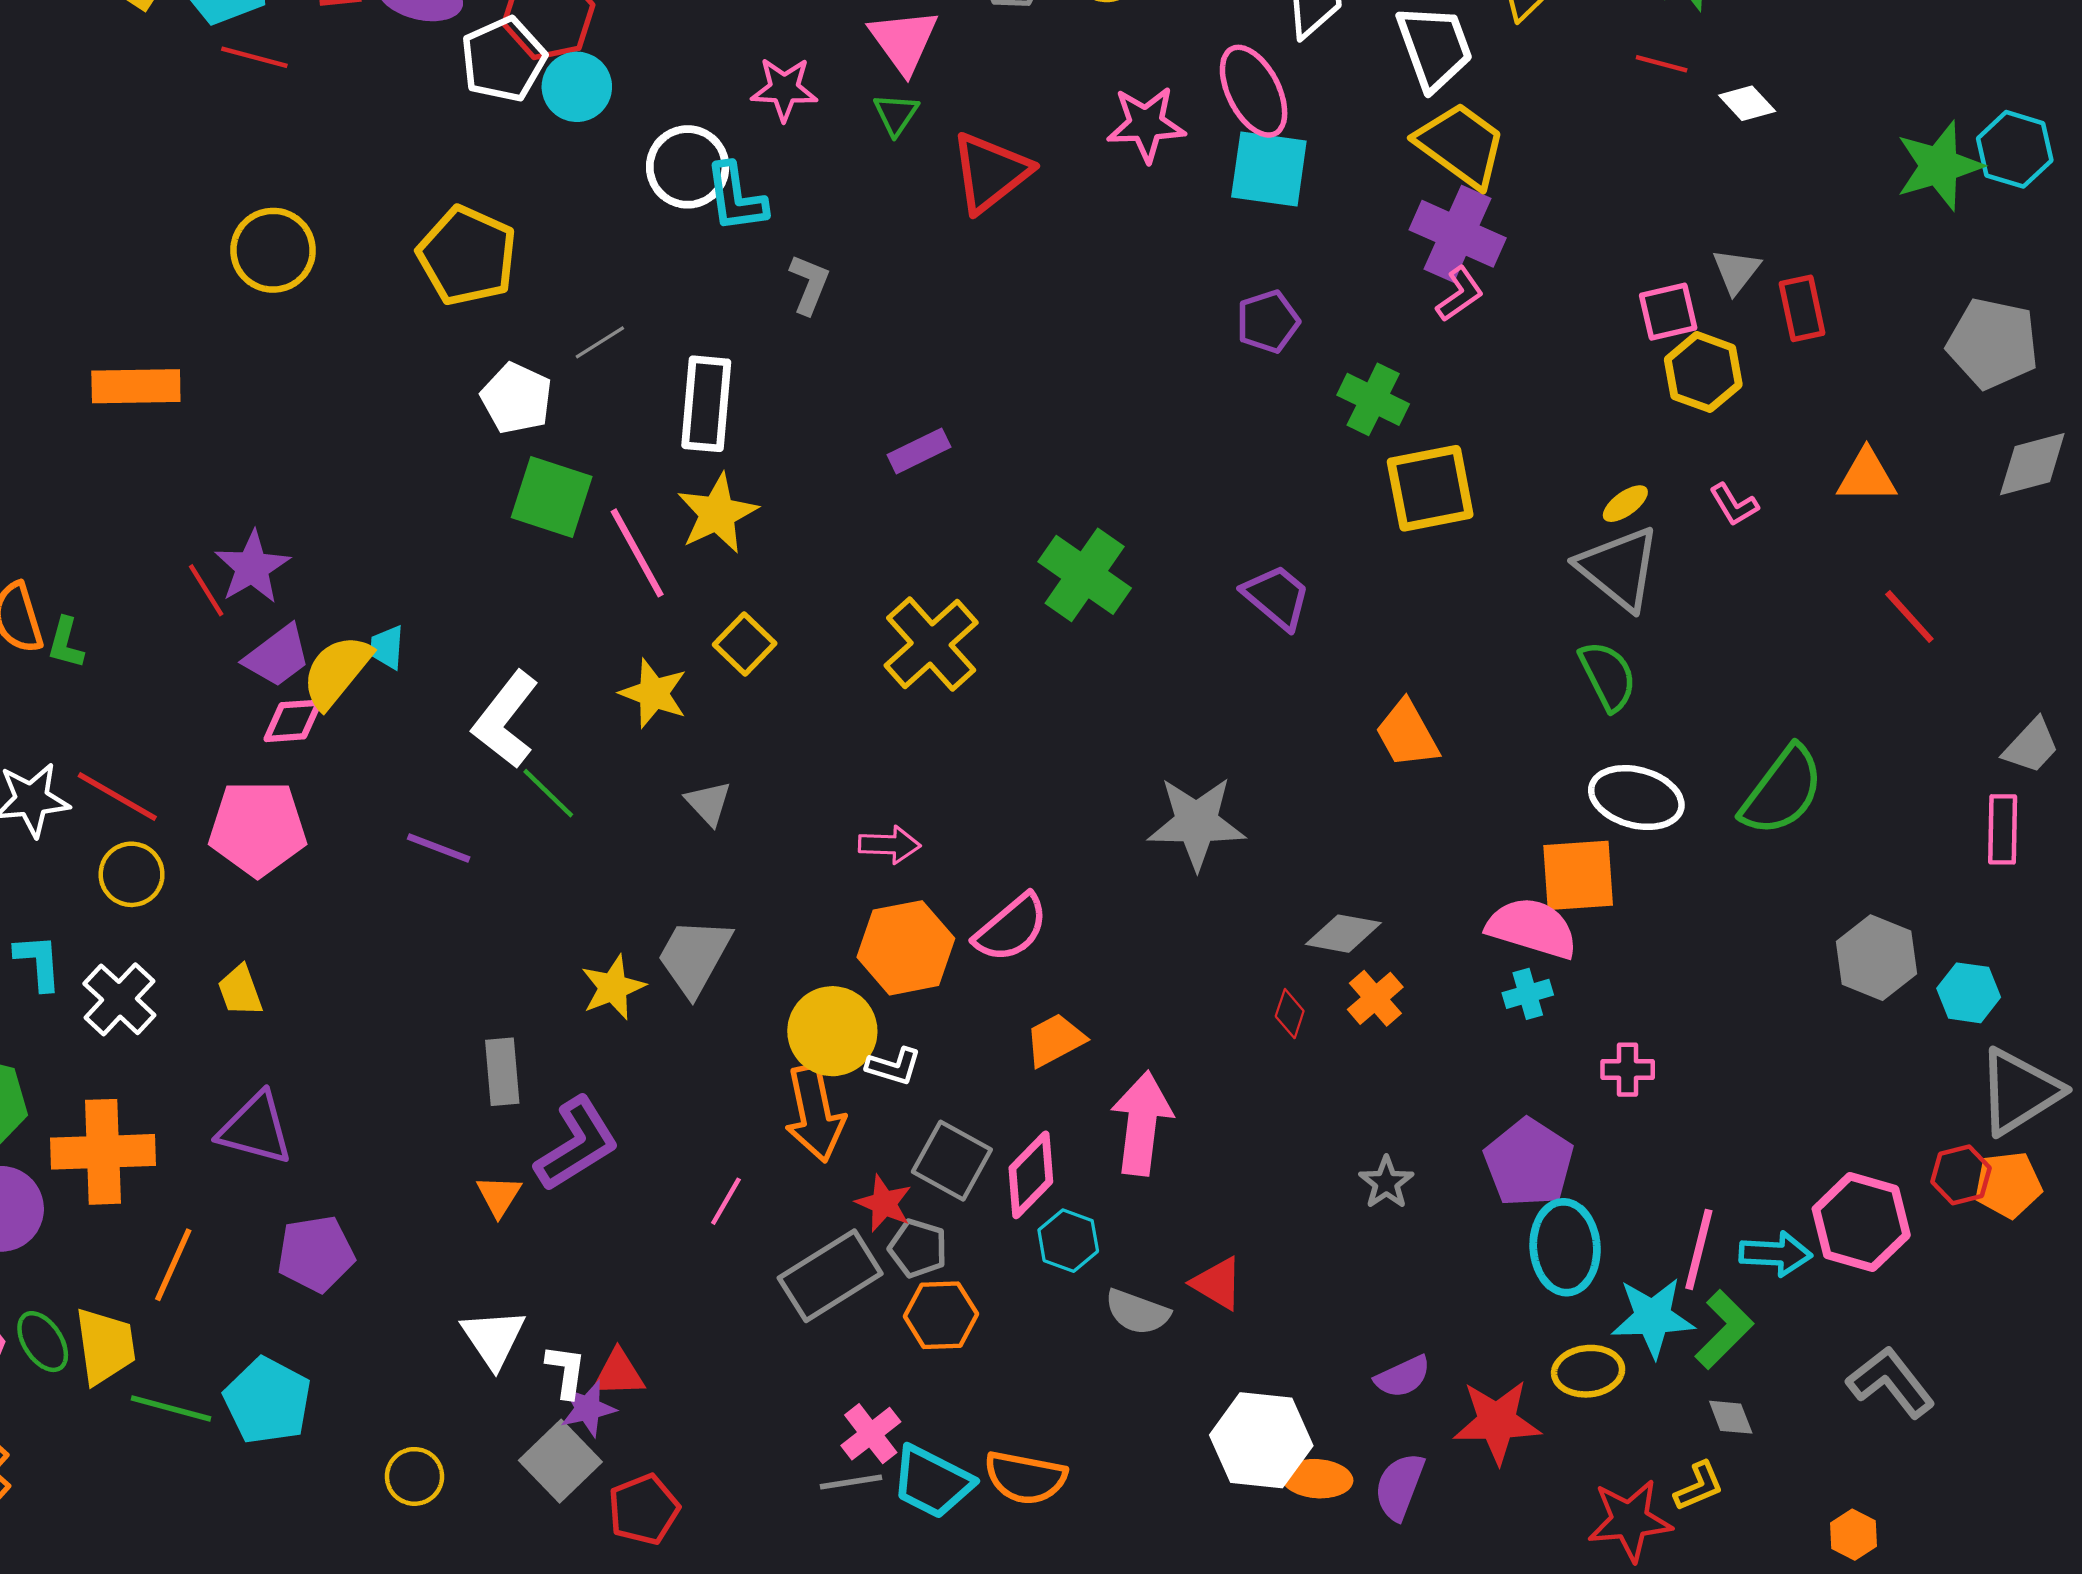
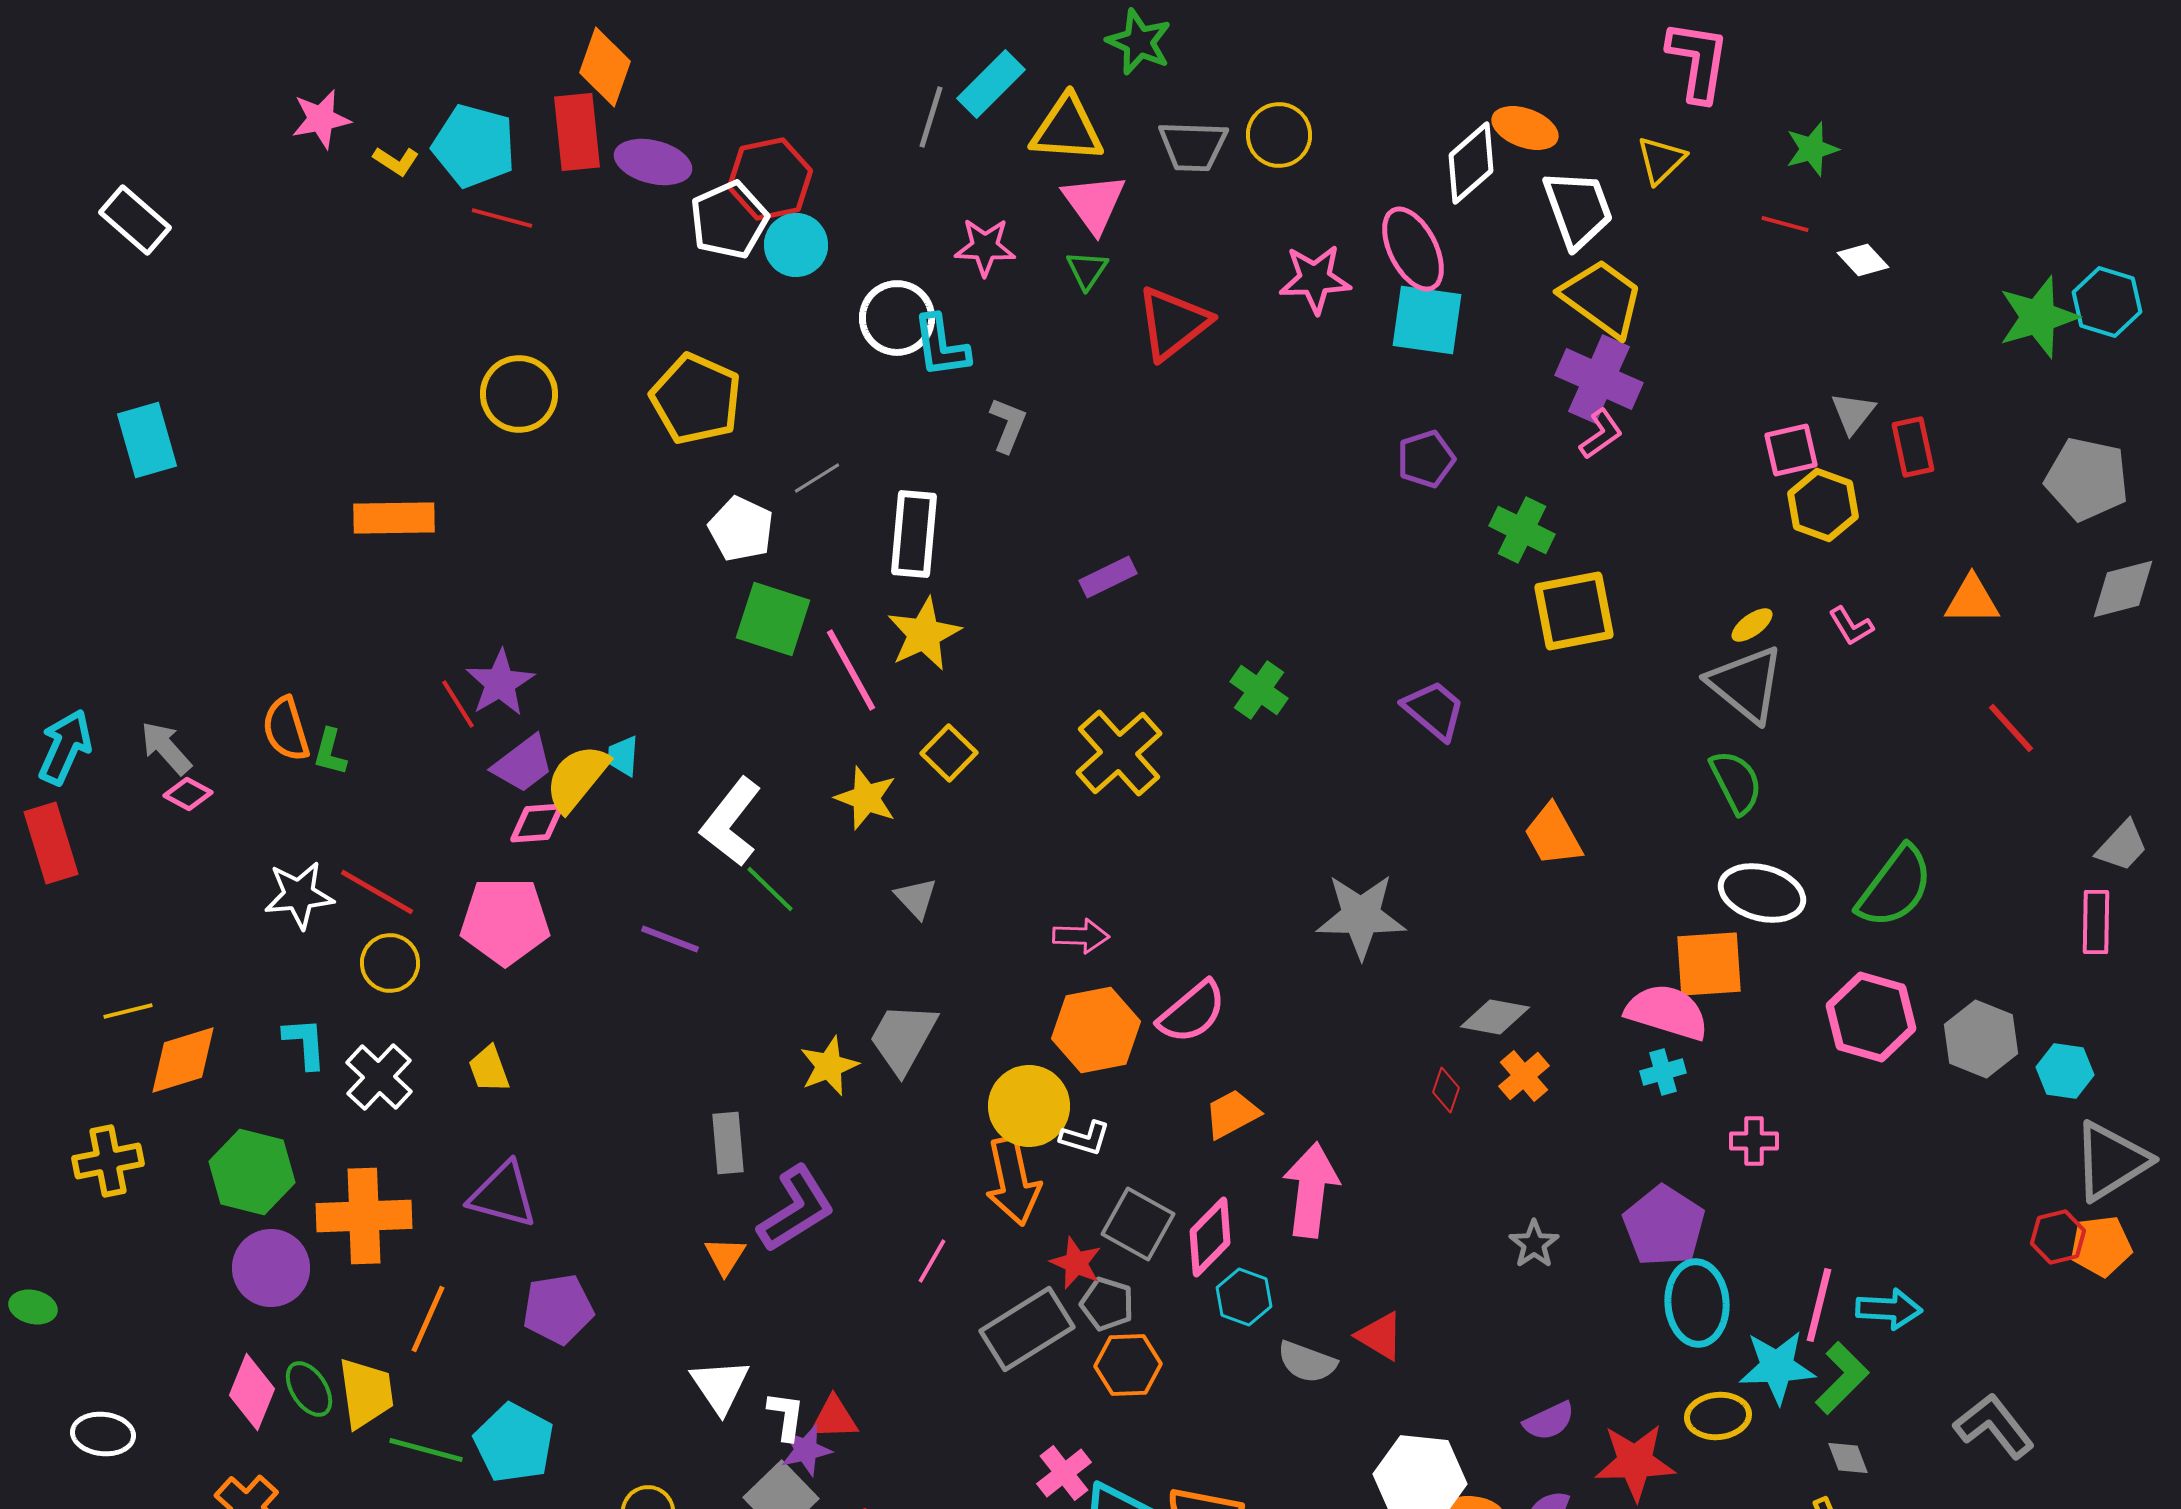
green cross: (1085, 575) -> (1259, 690), size x0.7
pink hexagon: (1861, 1222) -> (1871, 1017), moved

